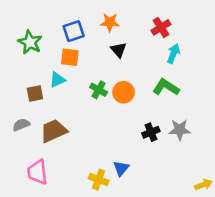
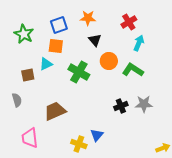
green cross: (99, 90) -> (79, 72), size x1.5
orange circle: (124, 92) -> (109, 61), moved
gray semicircle: (21, 125) -> (17, 100), turned 96
brown trapezoid: (54, 131) -> (55, 111), moved

